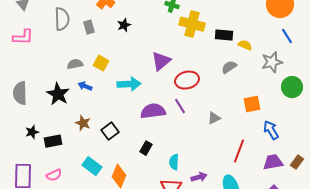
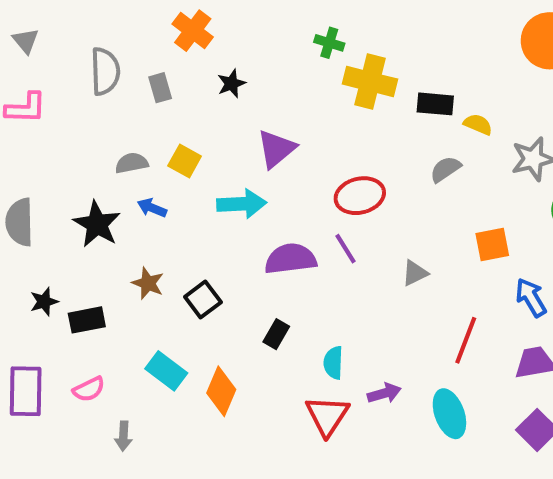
purple triangle: (161, 61) -> (276, 149), moved

